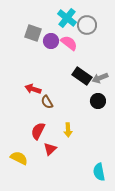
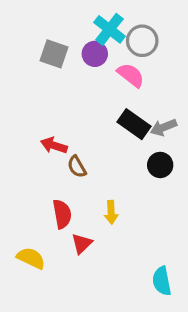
purple circle: (51, 41) -> (95, 54), moved
pink semicircle: (69, 43) -> (131, 75), moved
red semicircle: (38, 131) -> (62, 214), turned 144

